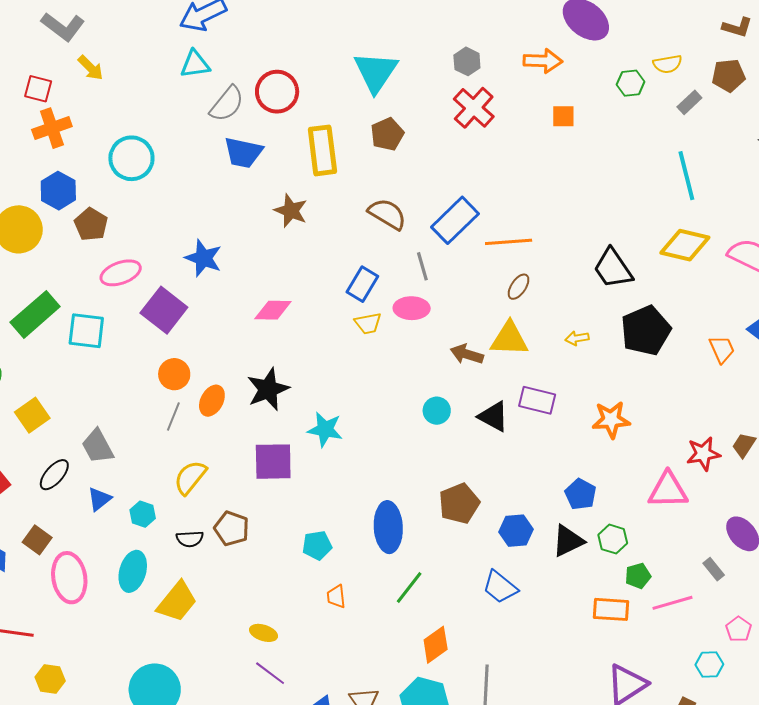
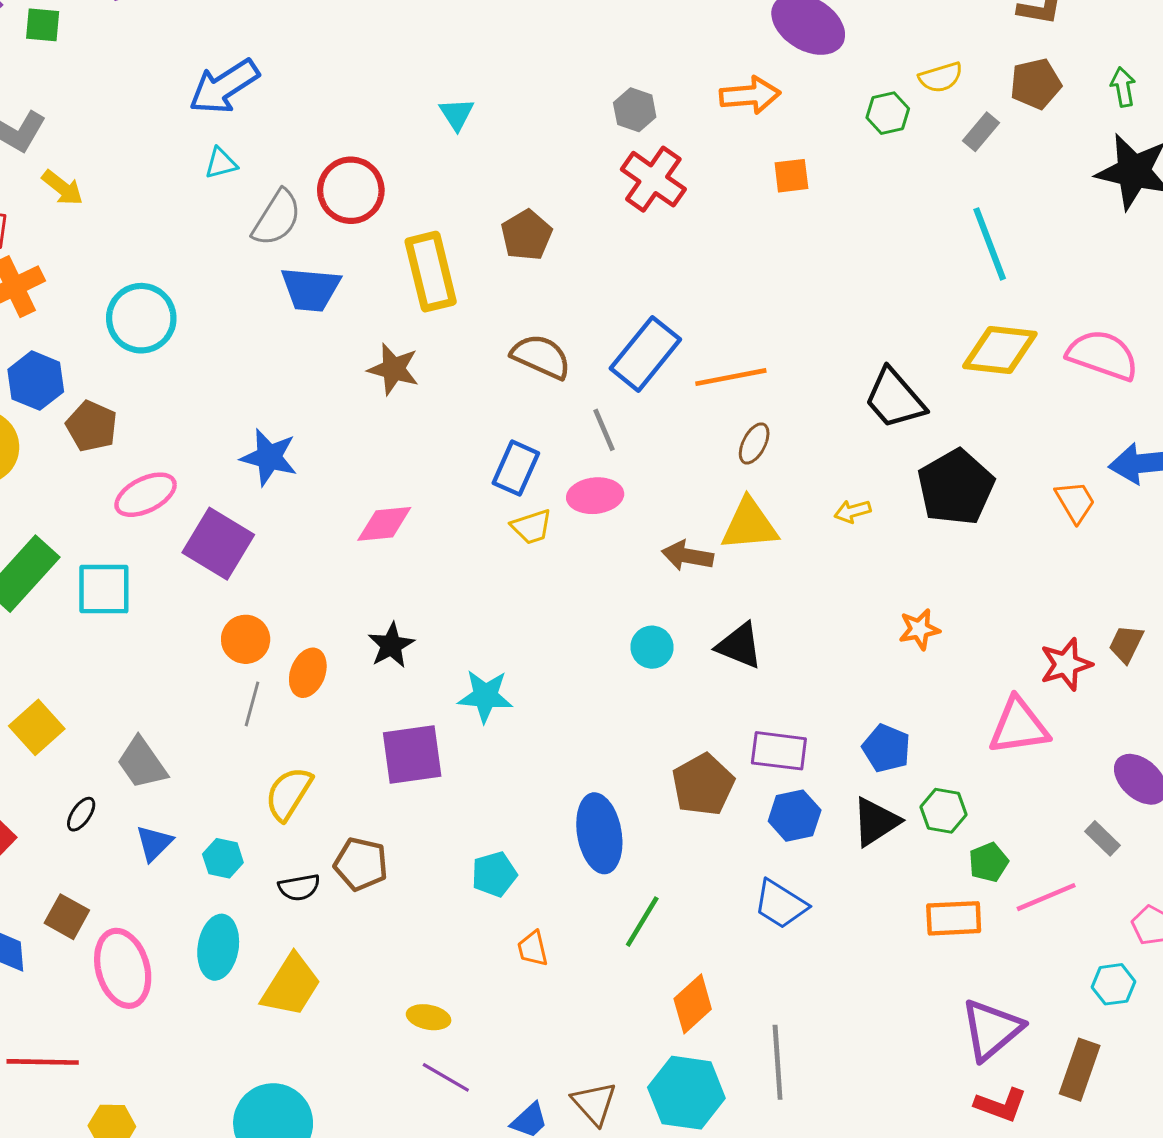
cyan triangle: (195, 64) -> (221, 163), size x0.7
cyan triangle: (376, 72) -> (457, 114), moved, size x0.5
black star: (268, 389) -> (391, 645), size x0.7
purple rectangle: (537, 400) -> (779, 751), moved
orange star: (611, 420) -> (919, 629), size x0.7
black ellipse: (54, 475) -> (81, 814), size x0.7

